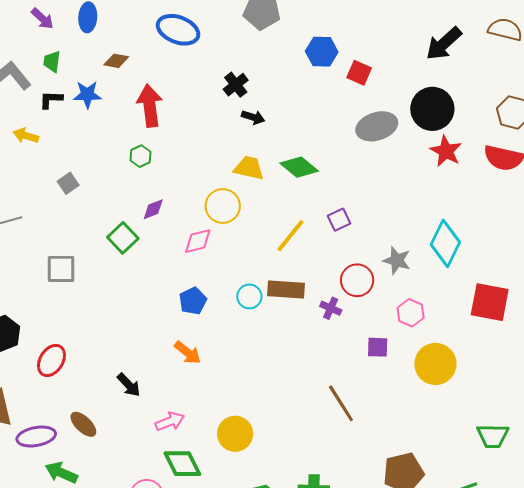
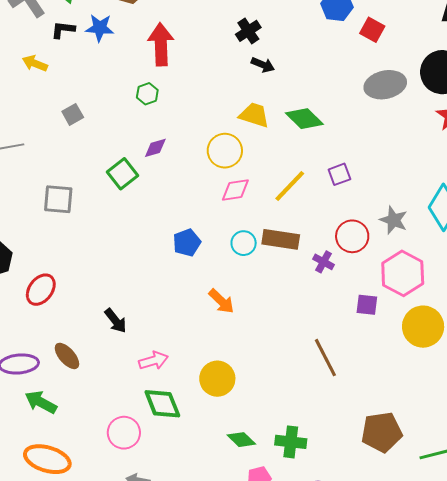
pink diamond: (198, 241) -> (235, 190), moved
pink hexagon: (411, 313) -> (403, 273), size x1.6
orange arrow: (188, 353) -> (221, 301), moved

